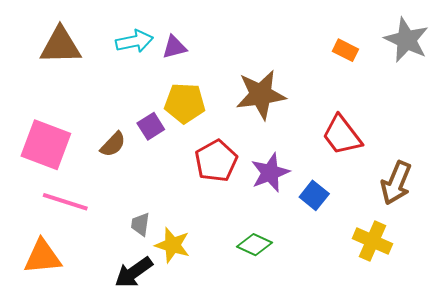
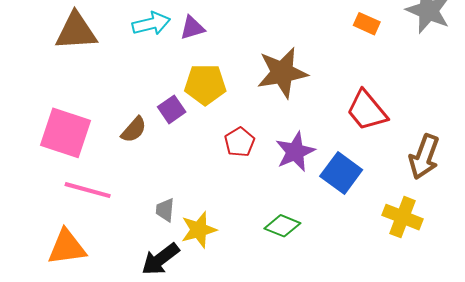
red pentagon: (216, 161) -> (240, 142), size x0.7
blue square: (314, 195) -> (341, 173), size x1.4
yellow star: (172, 245) -> (199, 230), turned -30

